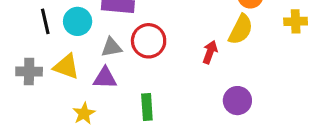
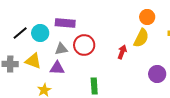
black line: (45, 21) -> (20, 33), turned 63
purple circle: (237, 101) -> (157, 74), moved
green rectangle: (147, 107) -> (94, 86), moved

